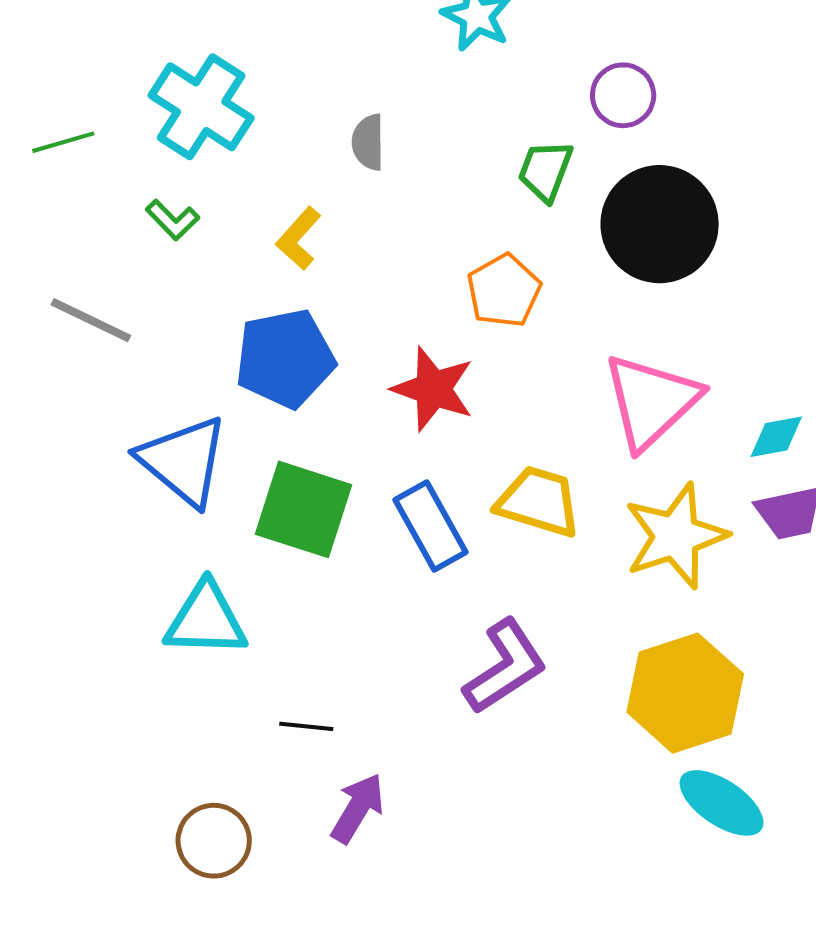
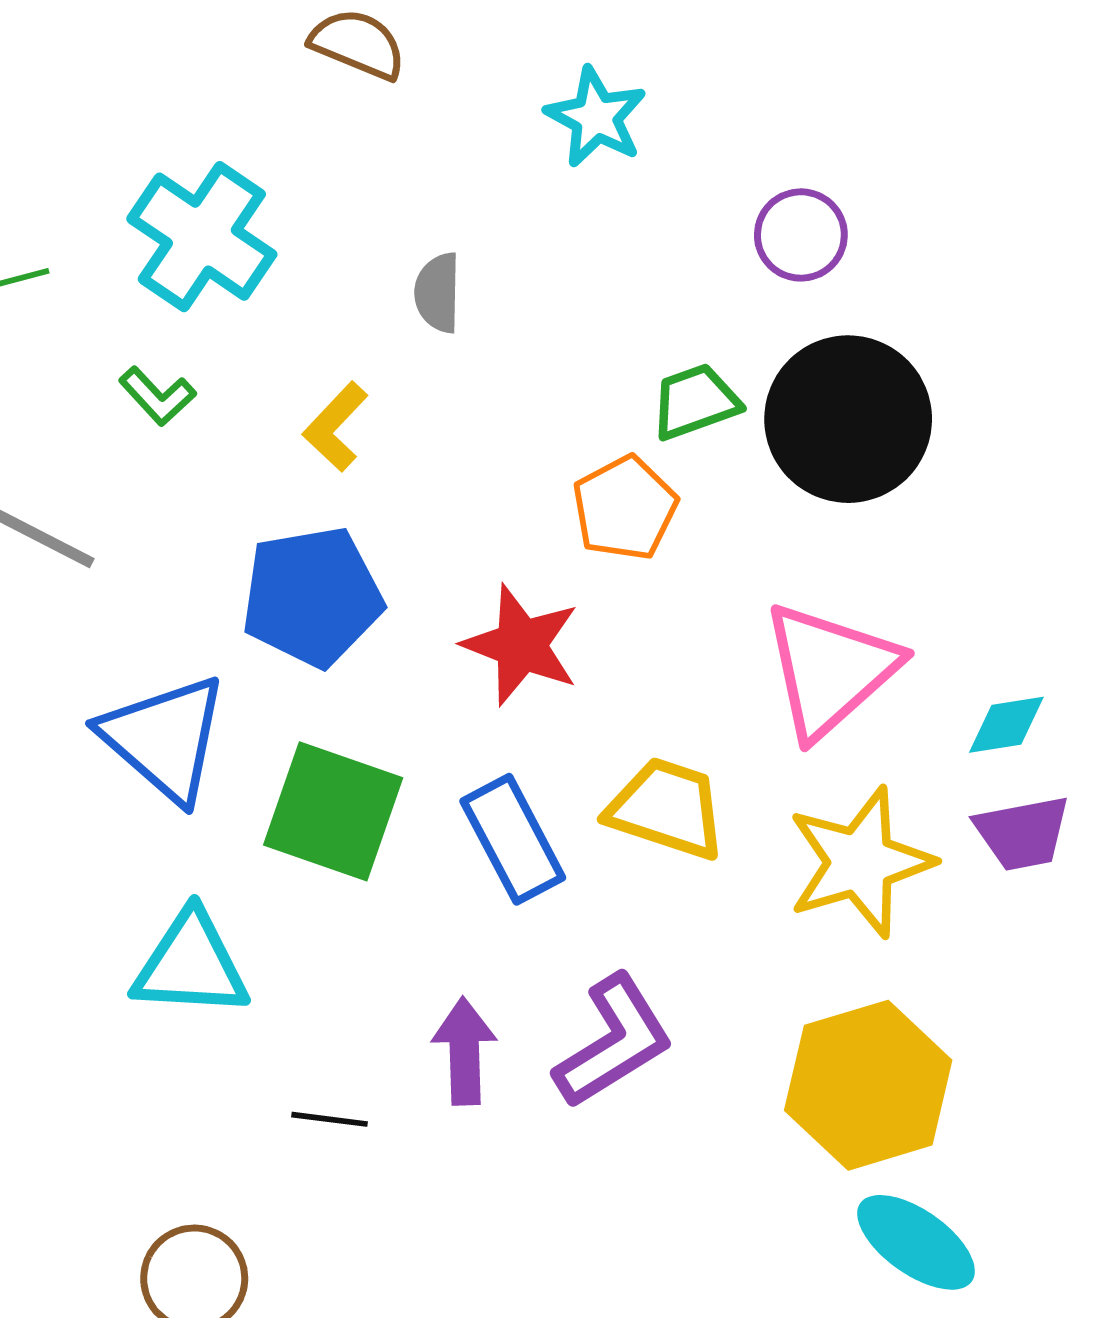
green trapezoid: (545, 171) -> (695, 402), moved, turned 48
purple arrow: (358, 808) -> (464, 1051), moved, turned -34

